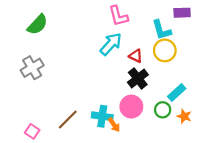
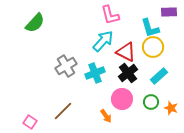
red triangle: (136, 56) -> (126, 52), size x1.5
gray cross: (32, 68) -> (66, 66), moved
cyan rectangle: (177, 93) -> (159, 76), moved
cyan cross: (102, 116) -> (95, 73), moved, turned -30

